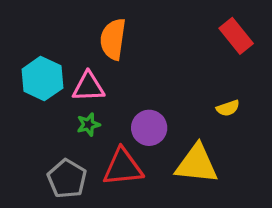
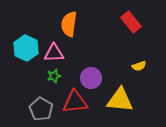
red rectangle: (236, 36) -> (131, 22), moved

